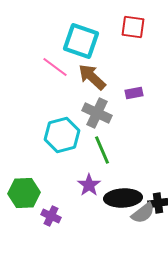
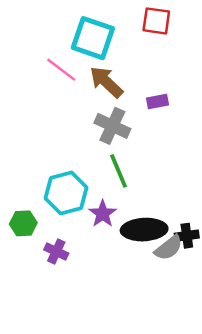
cyan hexagon: (62, 135) -> (66, 193), moved
green hexagon: (24, 193) -> (23, 223), size x0.7

